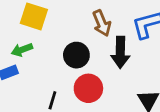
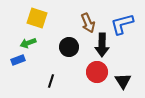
red circle: (88, 88) -> (97, 72), moved

